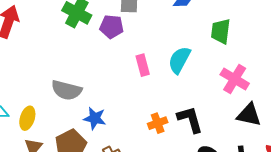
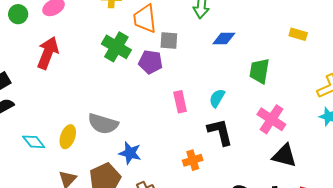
cyan semicircle: (179, 60) -> (217, 98), size x0.7
yellow ellipse: (27, 118) -> (68, 137), moved
black L-shape: (190, 119) -> (220, 132), moved

